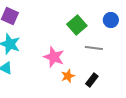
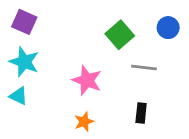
orange star: (68, 76) -> (84, 122), moved
black rectangle: (92, 80) -> (141, 113), turned -32

